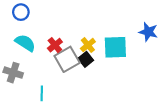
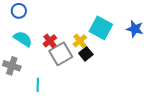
cyan square: (115, 47) -> (101, 28), moved, turned 30
black square: (86, 59) -> (86, 54), moved

